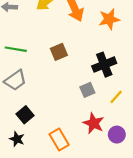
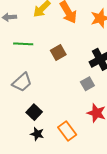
green line: (16, 49) -> (23, 44), moved
black star: (17, 139) -> (37, 134), moved

